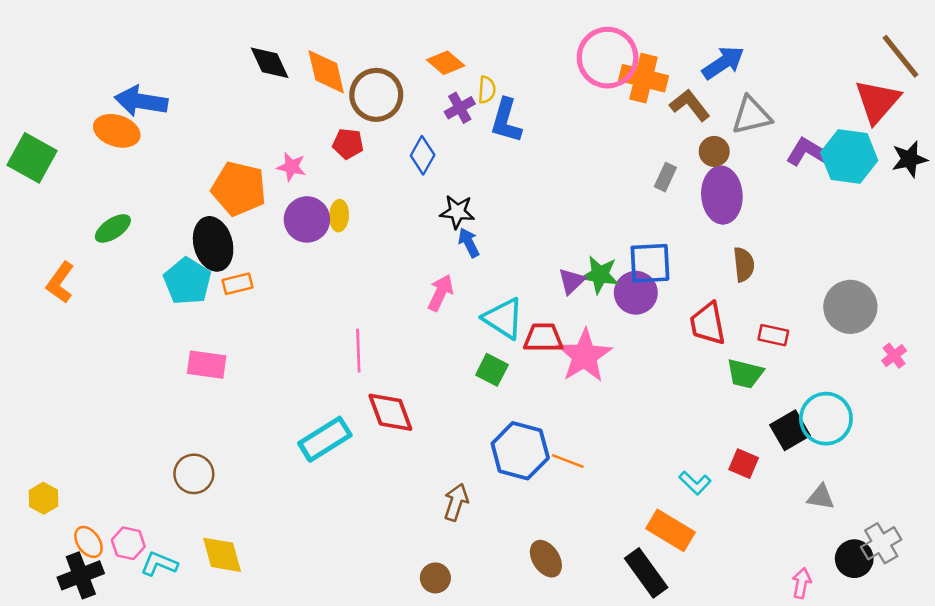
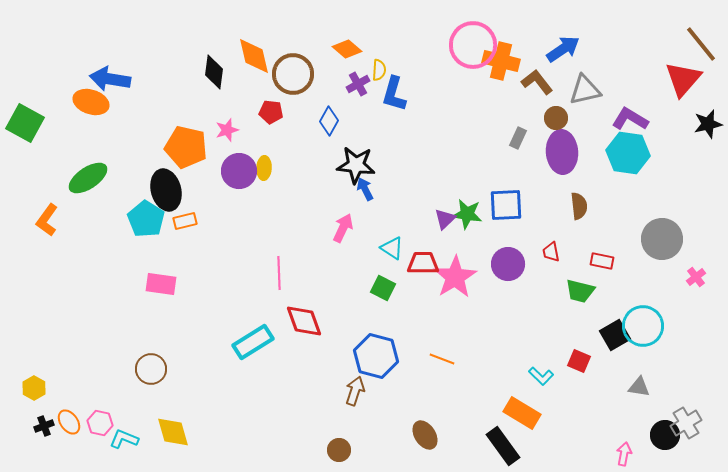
black diamond: (270, 63) -> (214, 72), moved, turned 32
cyan hexagon: (849, 157) -> (628, 153), moved
pink star: (291, 167) -> (227, 130), turned -30
black star: (457, 212) -> (356, 165), size x1.4
green ellipse: (113, 228) -> (88, 178), size x1.4
purple circle: (636, 293) -> (508, 264), moved
cyan triangle: (503, 318) -> (392, 248), size x0.7
red trapezoid: (708, 324) -> (551, 252), size x0.6
blue hexagon: (520, 451) -> (376, 356), moved
black cross: (81, 575) -> (44, 426), moved, size x0.6

